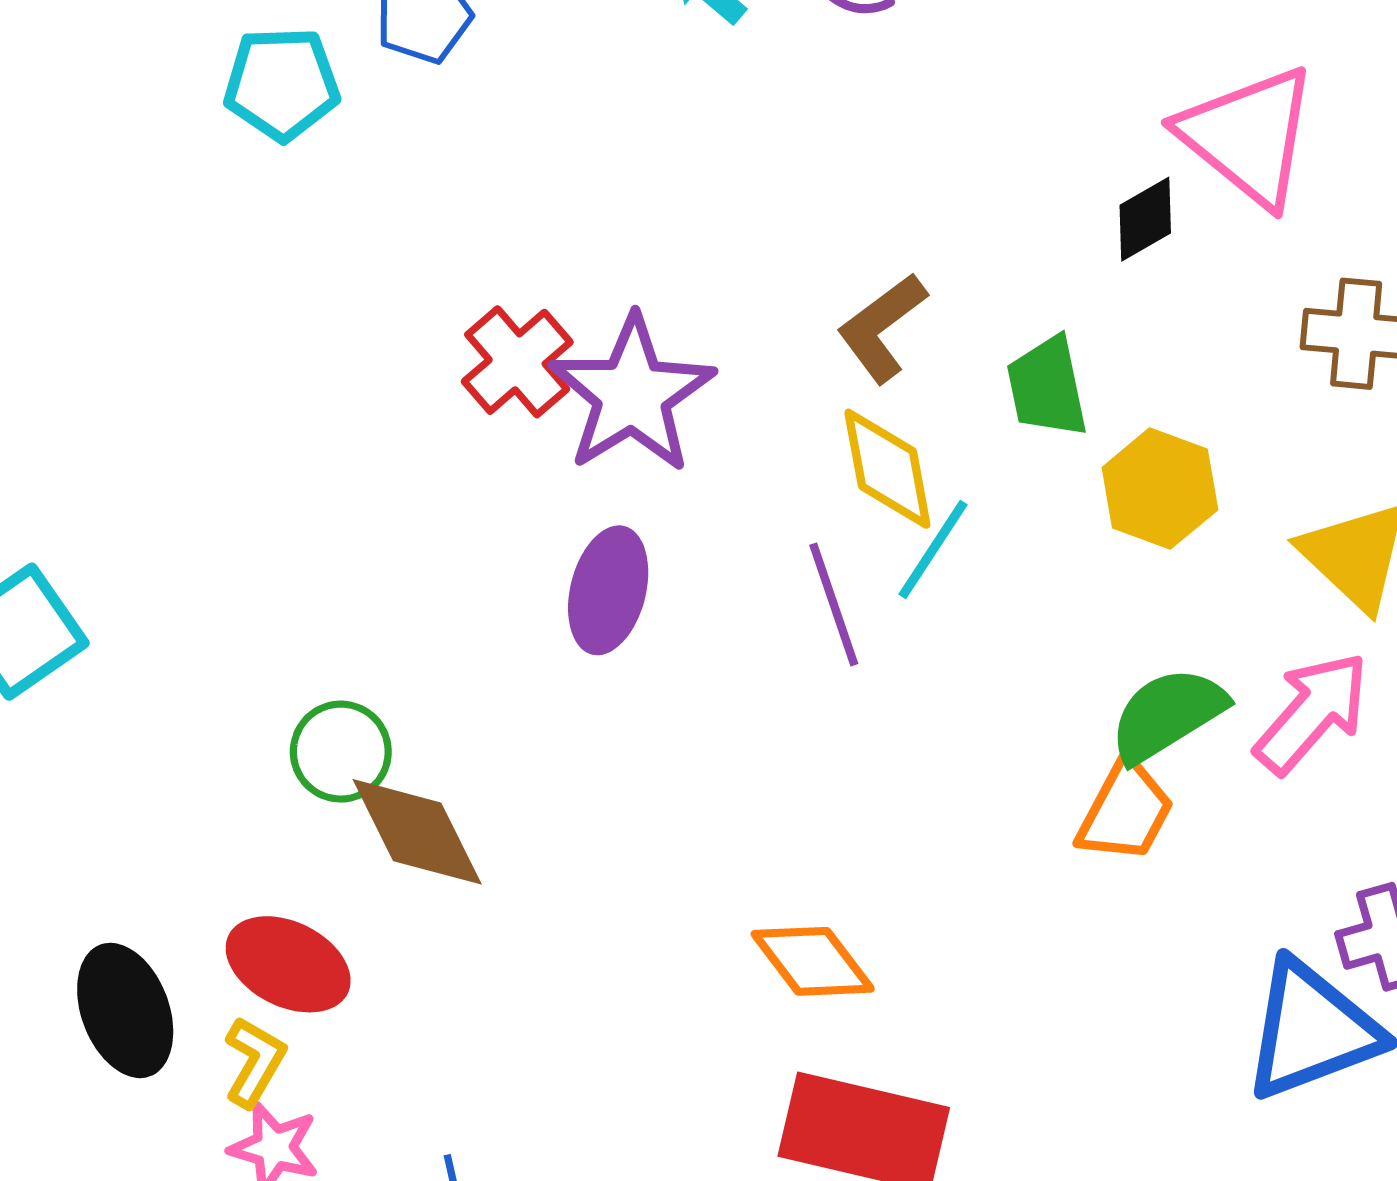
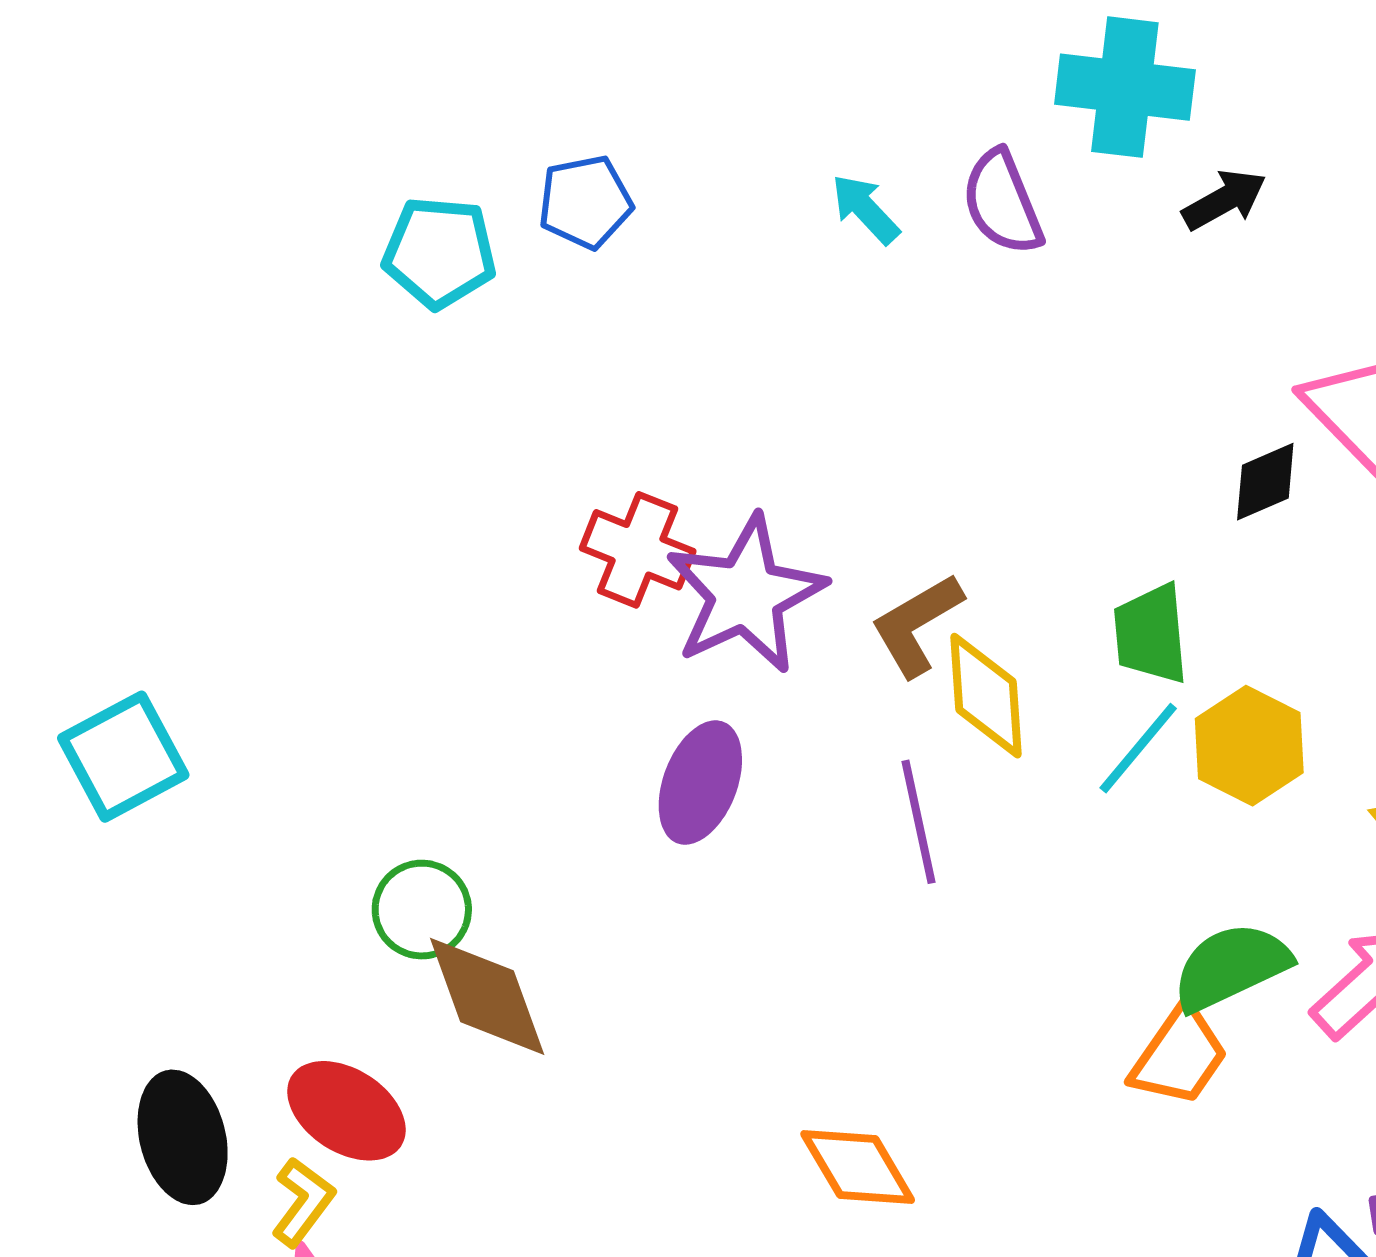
brown L-shape: (882, 328) -> (917, 625), moved
red cross: (517, 362) -> (638, 550), turned -34
cyan line: (933, 550) -> (1138, 748), moved

